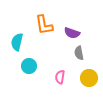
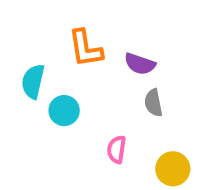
cyan circle: (29, 66) -> (64, 111), moved
yellow circle: (89, 78) -> (173, 169), moved

